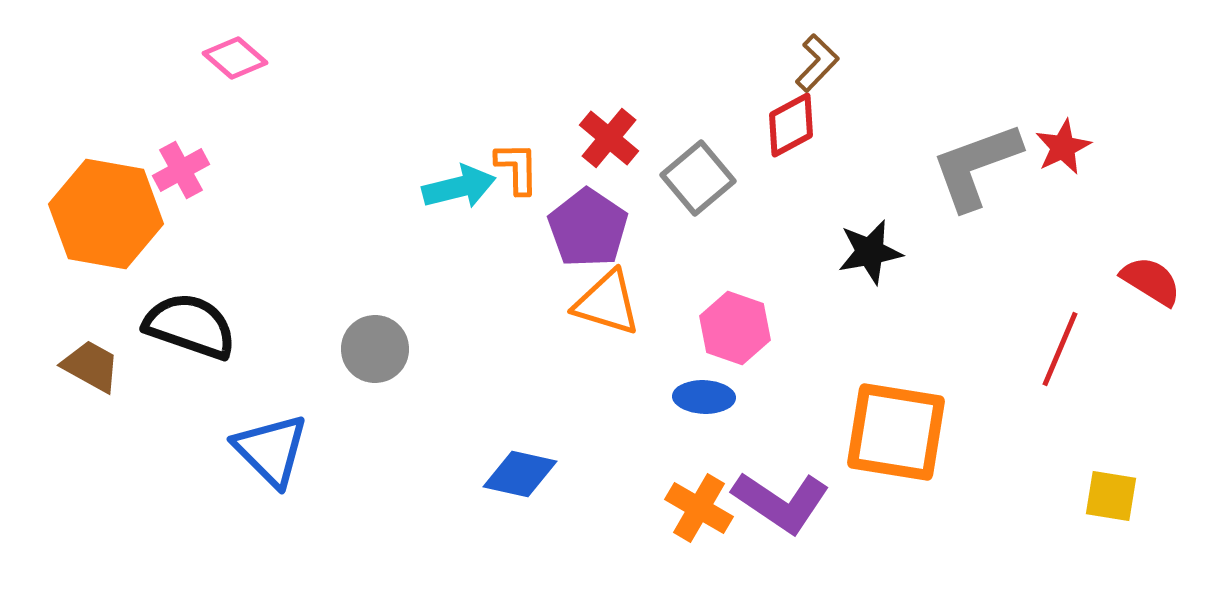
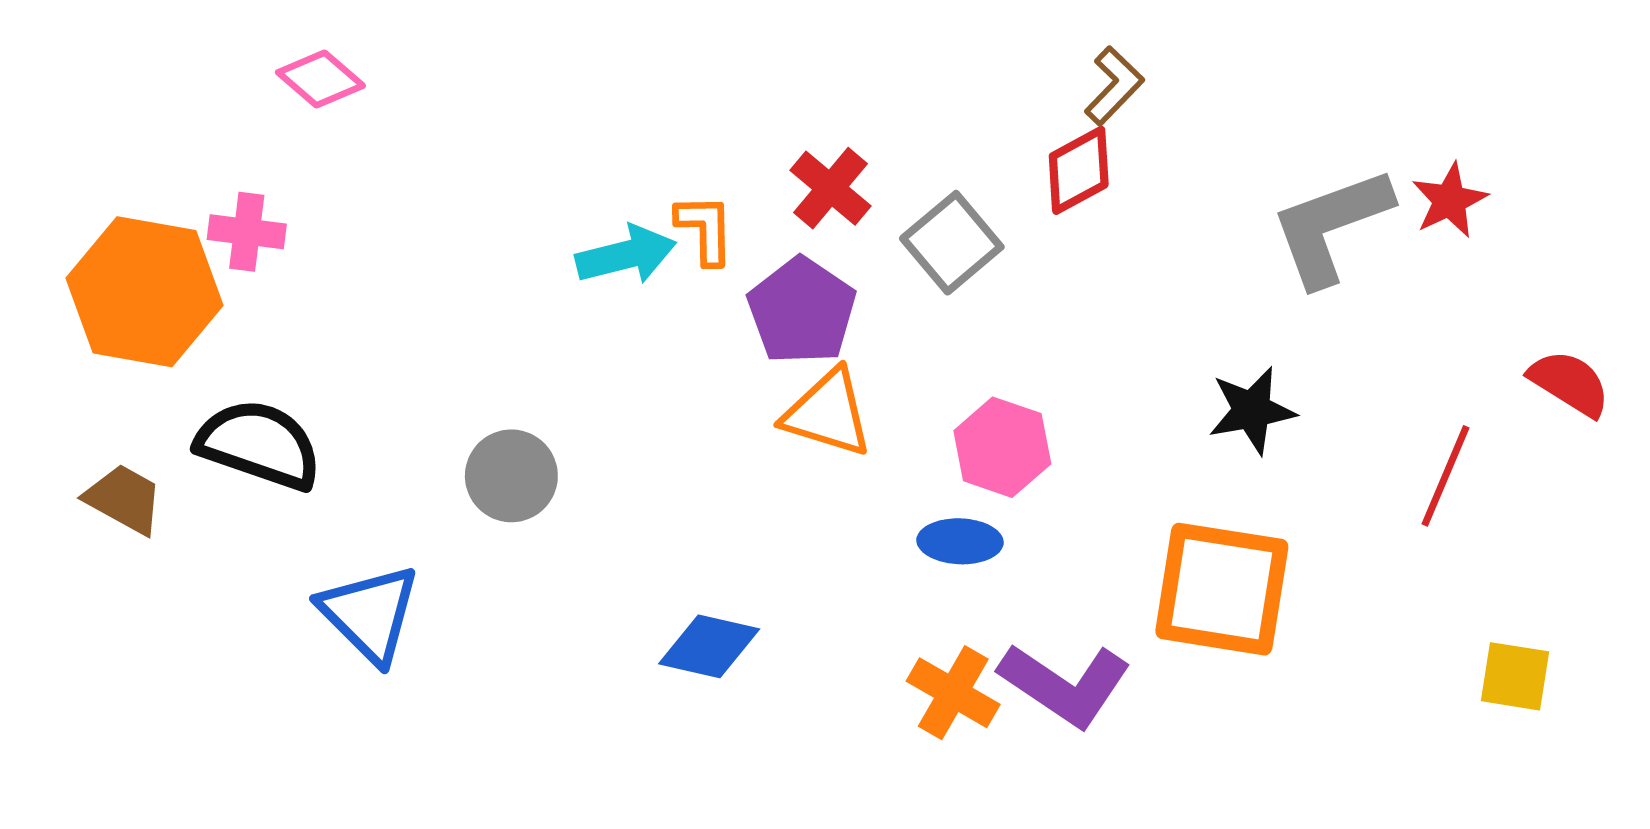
pink cross: (181, 170) -> (247, 232), turned 36
black star: (870, 252) -> (1252, 410), moved

